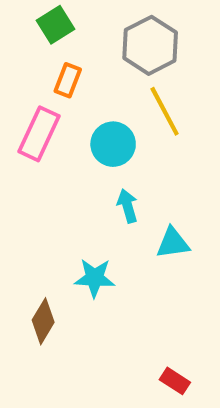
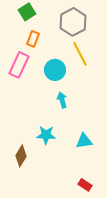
cyan triangle: (173, 243) -> (84, 141), moved

